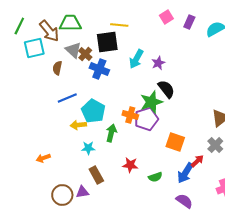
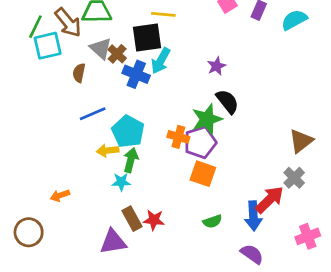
green line: (19, 26) -> (35, 27), moved
cyan arrow: (136, 59) -> (161, 61), moved
green arrow: (111, 133) -> (131, 160), moved
orange square: (175, 142) -> (203, 174), moved
red arrow: (197, 161) -> (270, 200), size x1.6
red star: (130, 165) -> (154, 220), moved
blue arrow: (185, 173) -> (253, 216), turned -35
purple triangle: (82, 192) -> (113, 242), size x1.5
brown circle: (62, 195) -> (29, 232), moved

